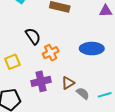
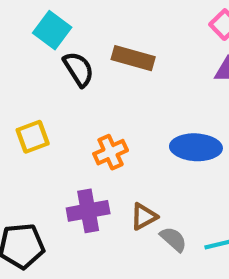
black semicircle: (33, 36) -> (79, 69), moved
yellow square: (12, 62) -> (33, 137), moved

